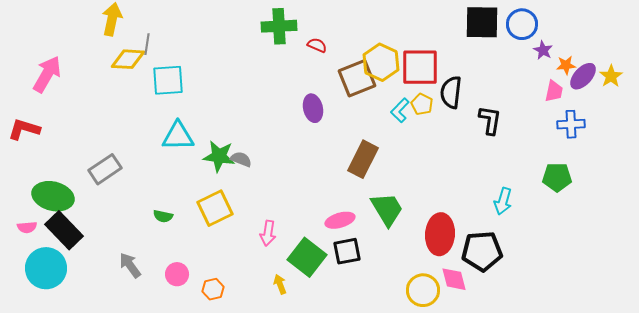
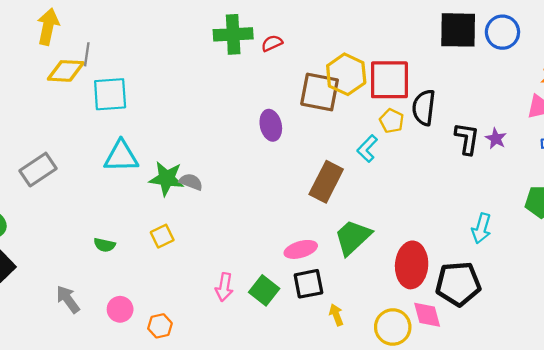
red semicircle: (317, 45) -> (272, 43), moved, turned -48
purple star: (543, 50) -> (496, 139), moved
brown square: (357, 78) -> (320, 92), turned 33
cyan L-shape: (400, 110) -> (367, 149), moved
gray rectangle: (105, 169) -> (38, 170), moved
yellow square: (215, 208) -> (162, 236), size x0.6
green trapezoid: (387, 209) -> (353, 237), turned -102
pink arrow: (268, 233) -> (224, 287), moved
green square: (307, 257) -> (264, 290), size x0.7
yellow arrow: (280, 284) -> (336, 315), moved

